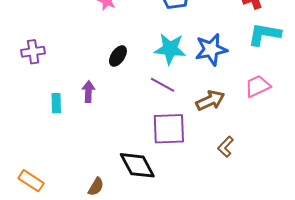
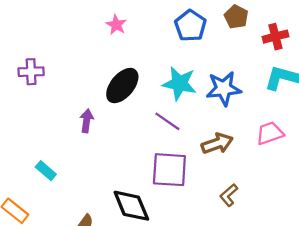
black ellipse: (118, 56) -> (122, 86), size x1.6
cyan rectangle: (56, 103) -> (46, 171), moved, turned -54

